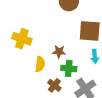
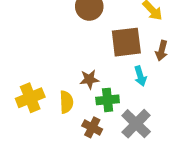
yellow cross: (22, 39) -> (30, 98), moved, turned -30

